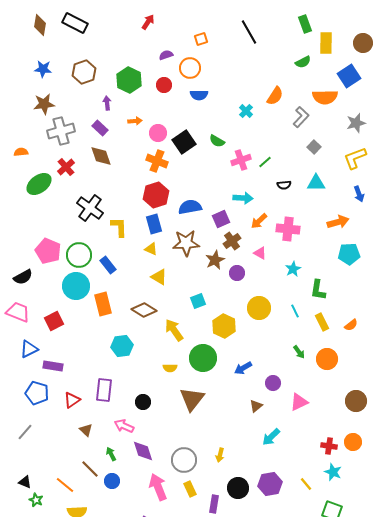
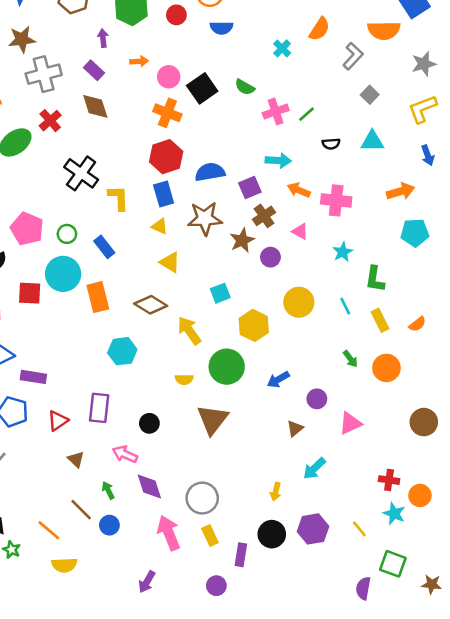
orange arrow: (259, 221) -> (299, 190), turned 66
green circle: (79, 255) -> (67, 234), size x0.6
red square: (54, 321) -> (30, 293), moved, turned 30
orange circle: (353, 442) -> (420, 495), moved
yellow arrow: (220, 455) -> (276, 492), moved

